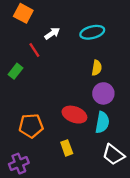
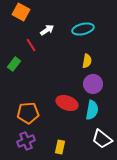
yellow rectangle: (67, 148) -> (60, 147), moved, turned 32
purple cross: (19, 164) -> (26, 141), moved

